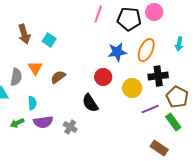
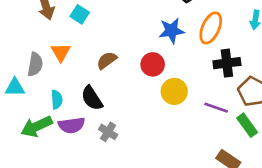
brown semicircle: (58, 77) -> (107, 60), moved
yellow circle: (132, 88) -> (174, 91), moved
black semicircle: (90, 103) -> (92, 98), moved
purple line: (150, 109) -> (216, 108), turned 42
green arrow: (17, 123) -> (36, 127), size x1.6

